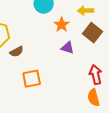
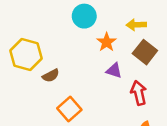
red arrow: (96, 75) -> (139, 93), moved
orange square: (32, 79) -> (69, 109), turned -30

